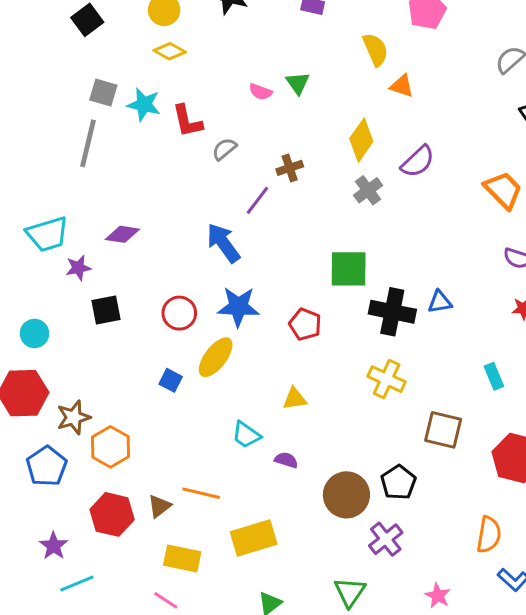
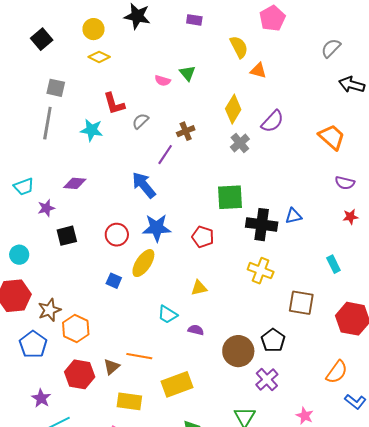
cyan star: (144, 105) -> (92, 130), moved
cyan trapezoid: (47, 234) -> (24, 187), size x0.7
orange semicircle: (489, 535) -> (337, 372), turned 30

